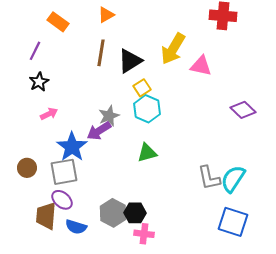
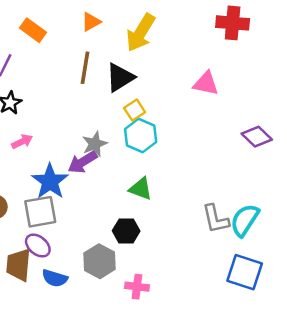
yellow arrow: (173, 49) -> (141, 33), moved
green triangle: (147, 153) -> (141, 189), turned 35
black hexagon: (135, 213) -> (126, 231), moved

